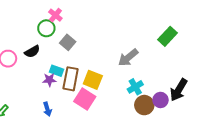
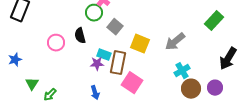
black semicircle: (32, 52) -> (80, 36), turned 105
yellow square: (93, 80) -> (140, 44), moved
black arrow: (179, 90) -> (228, 59), moved
purple circle: (160, 100) -> (215, 88), moved

